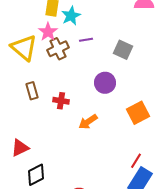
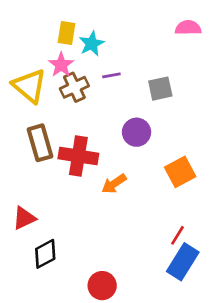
gray square: (123, 50) -> (160, 89), turned -36
brown rectangle: (32, 91) -> (40, 143), size x1.5
red cross: (61, 101) -> (78, 156), size x1.8

